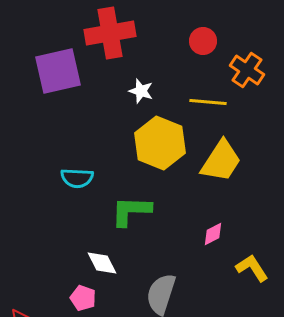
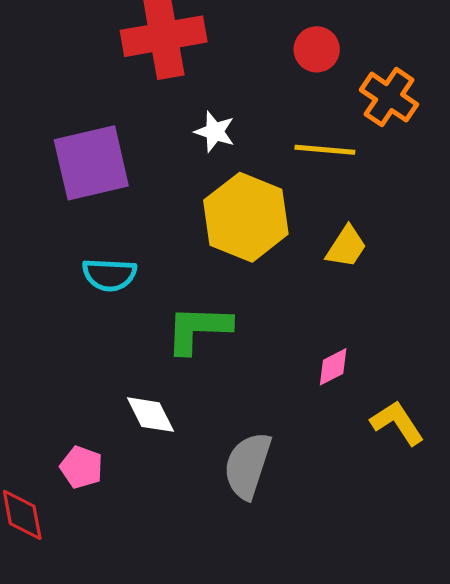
purple square: (58, 71) -> (91, 163), moved
yellow trapezoid: (221, 161) -> (346, 247), size x0.6
pink pentagon: (83, 298) -> (81, 467), moved

